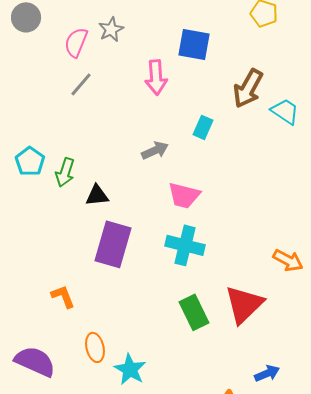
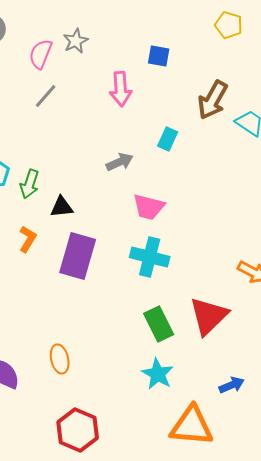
blue square: (194, 44) -> (159, 56), size x0.7
orange L-shape: (63, 296) -> (28, 239), moved, turned 52
cyan star: (130, 369) -> (158, 374), moved

